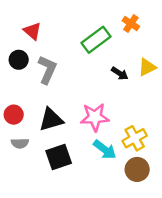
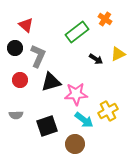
red circle: (14, 115) -> (20, 80), moved
black triangle: (51, 120) -> (51, 82), moved
brown circle: (137, 169) -> (75, 144), moved

